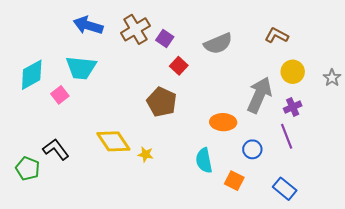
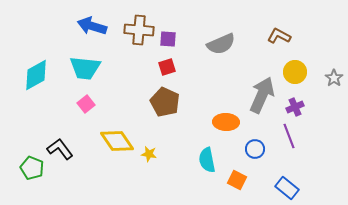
brown cross: (135, 29) -> (139, 30), turned 36
purple square: (165, 38) -> (168, 39), turned -30
red square: (179, 66) -> (167, 67), moved, turned 30
pink square: (60, 95) -> (86, 104), moved

